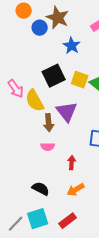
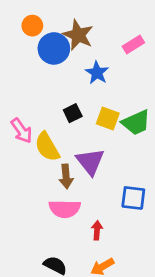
blue circle: (40, 28) -> (54, 48), size x1.5
black square: (54, 76) -> (73, 113), size x0.6
pink semicircle: (48, 147) -> (65, 209), size x1.6

